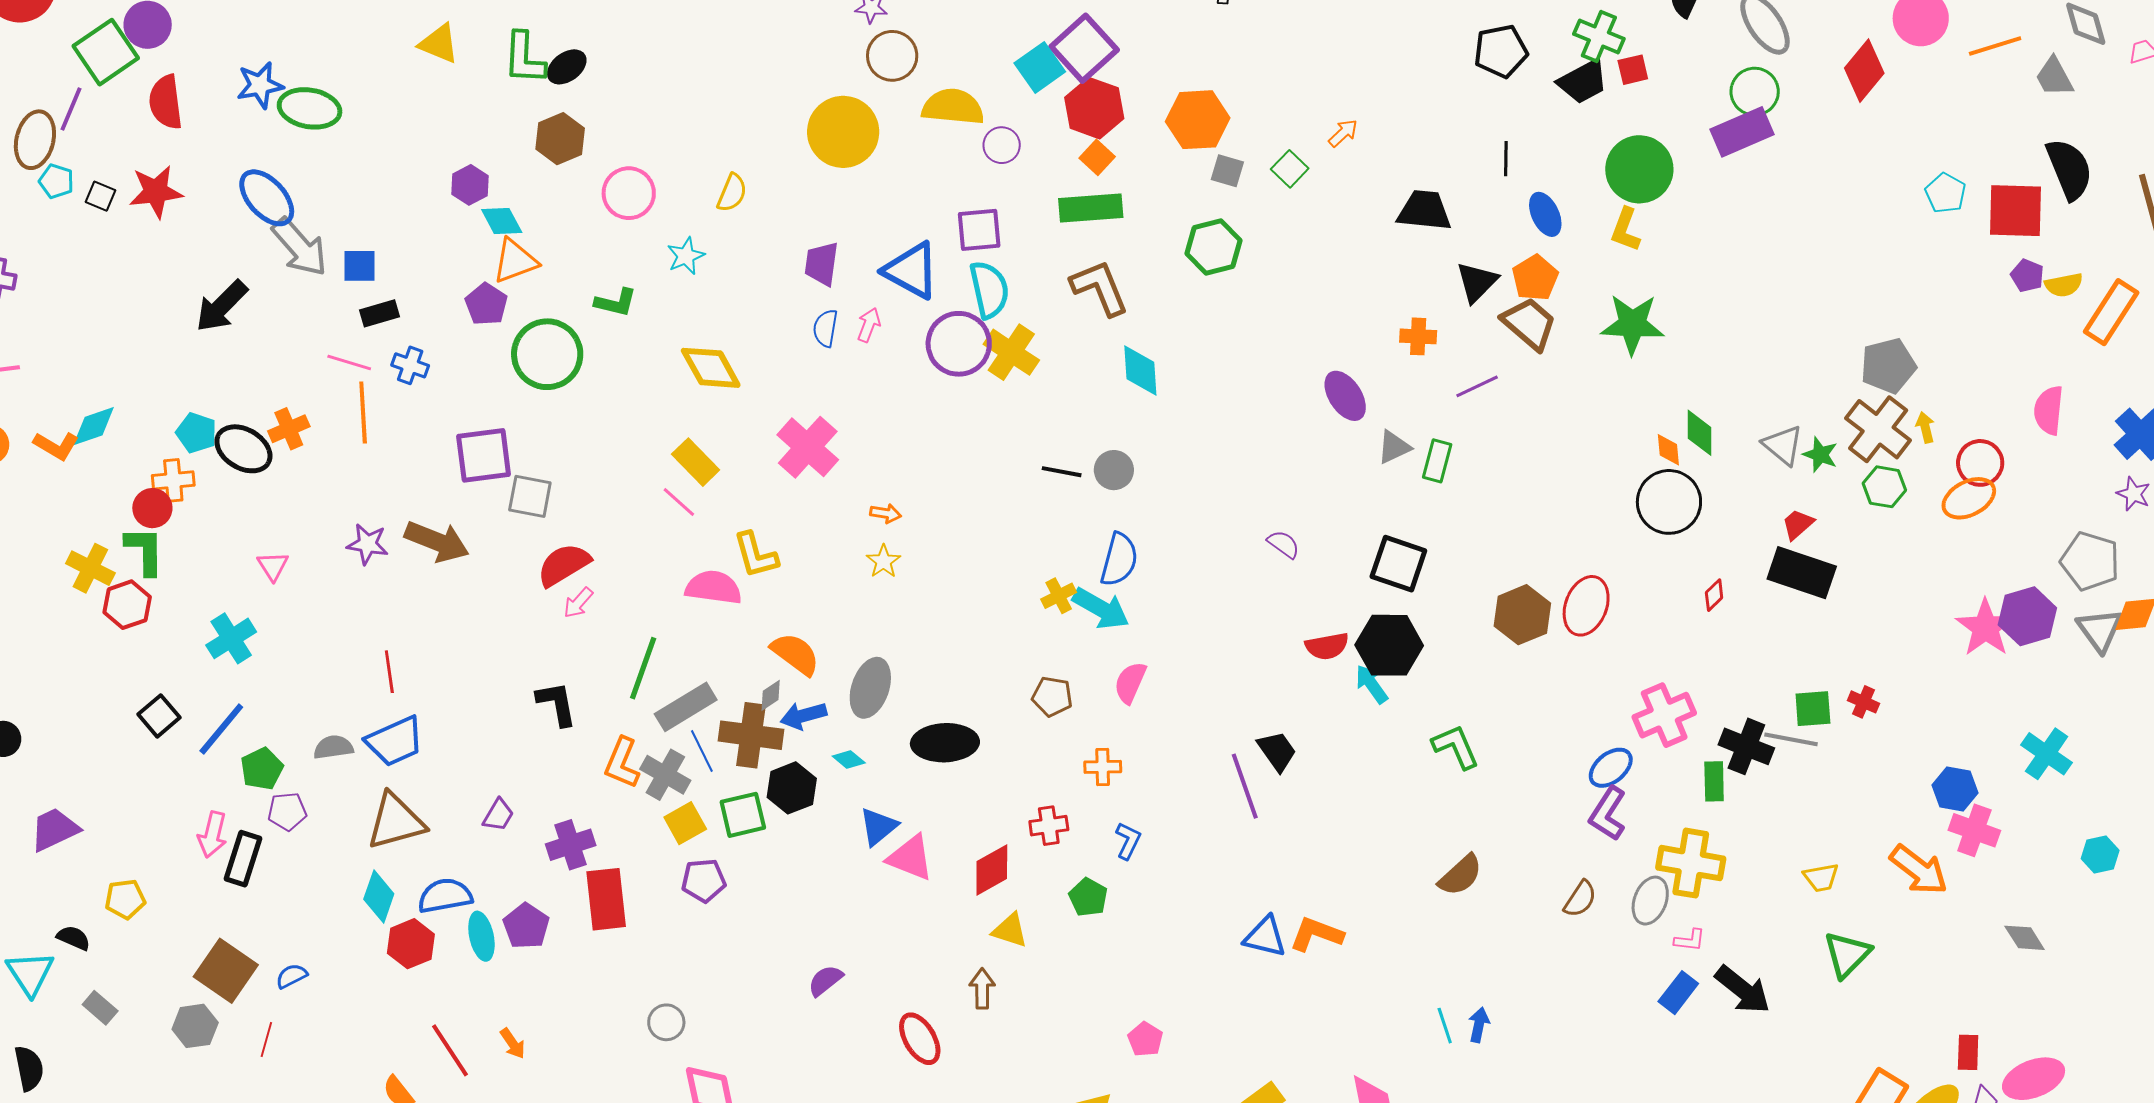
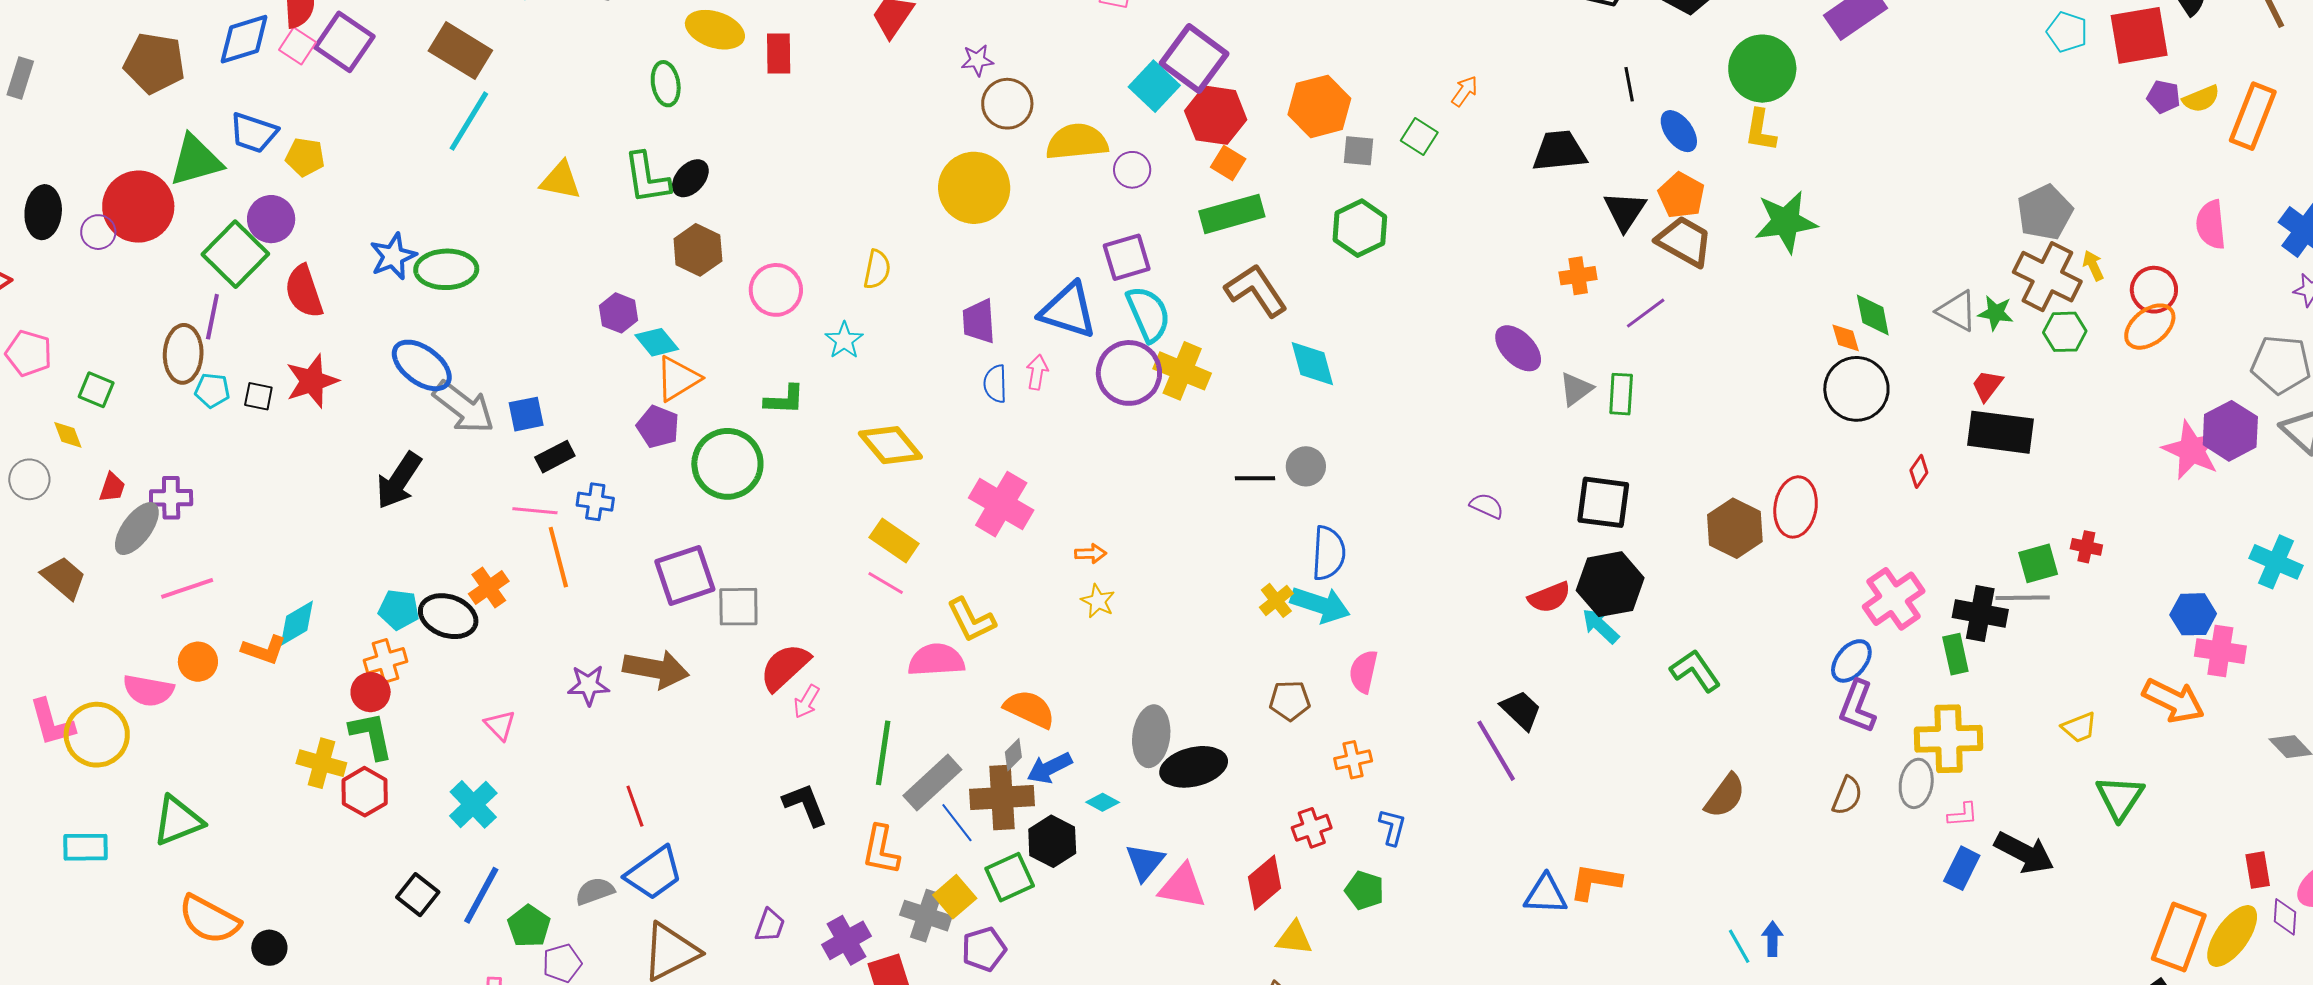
gray ellipse: (870, 688) -> (1151, 736), moved
gray cross: (665, 775) -> (926, 916), moved

